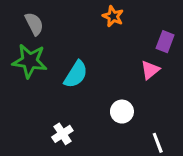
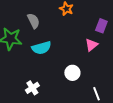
gray semicircle: (34, 24) -> (33, 21), moved
cyan semicircle: (76, 74) -> (41, 48), turned 42

